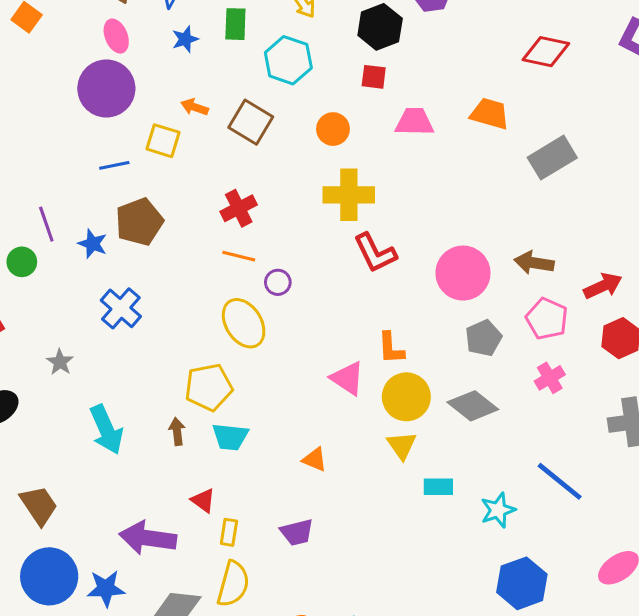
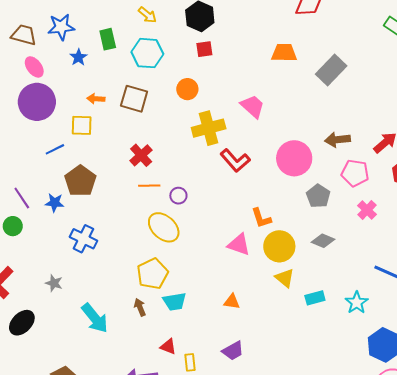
pink trapezoid: (414, 122) -> (253, 106), moved, turned 56
gray diamond: (473, 406) -> (323, 241), size x0.7

